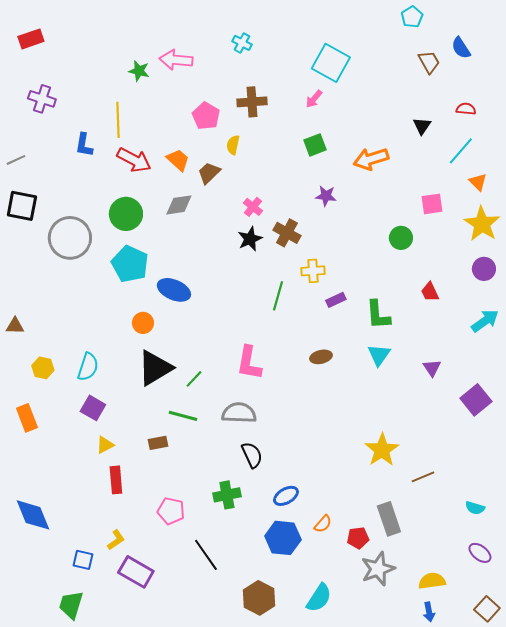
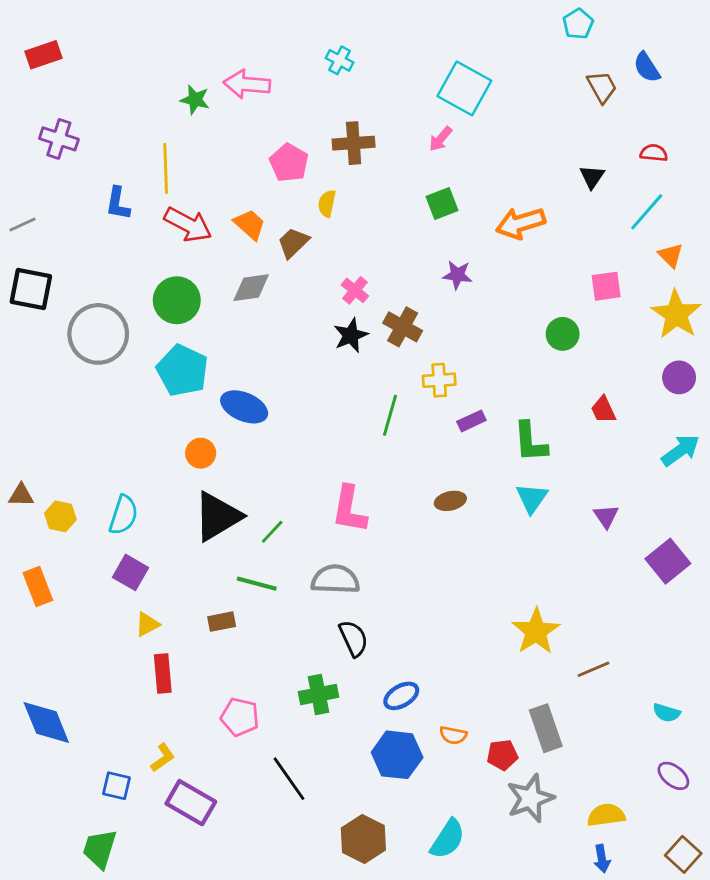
brown triangle: (15, 326) -> (21, 495), moved
orange semicircle: (323, 524) -> (453, 735), turned 60

